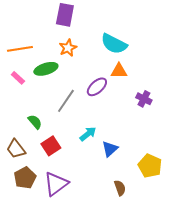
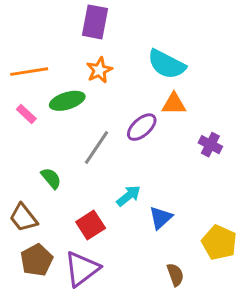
red square: (51, 146) -> (91, 225), moved

